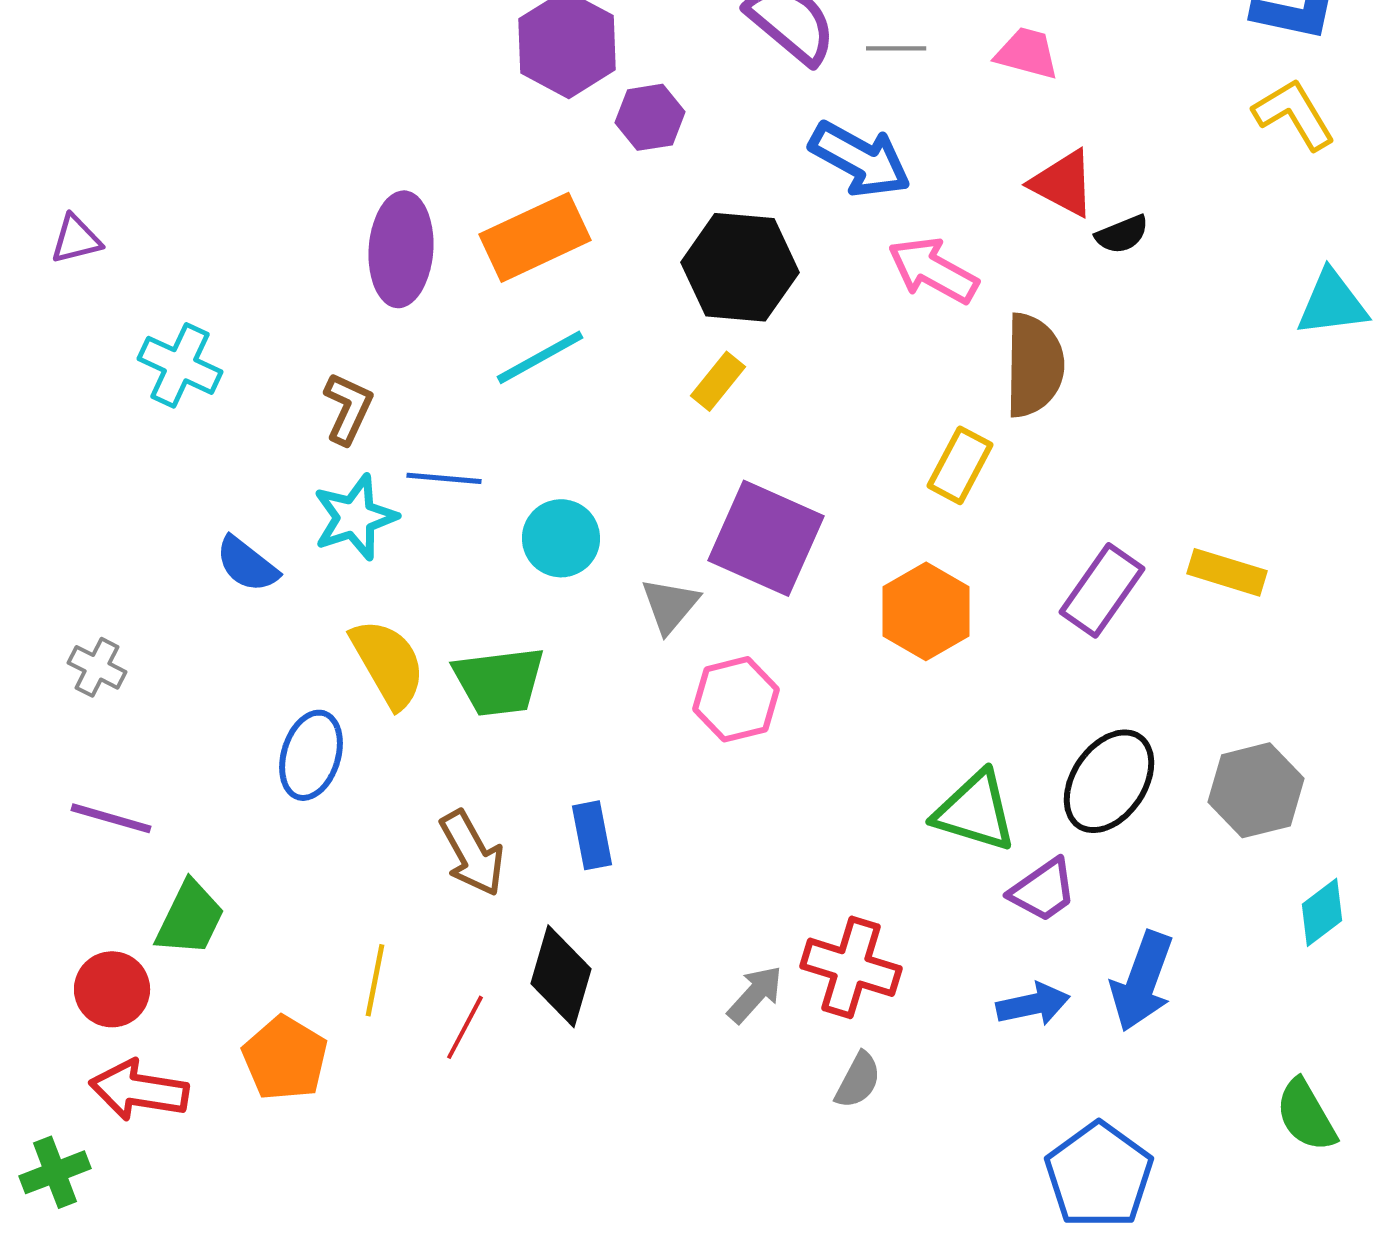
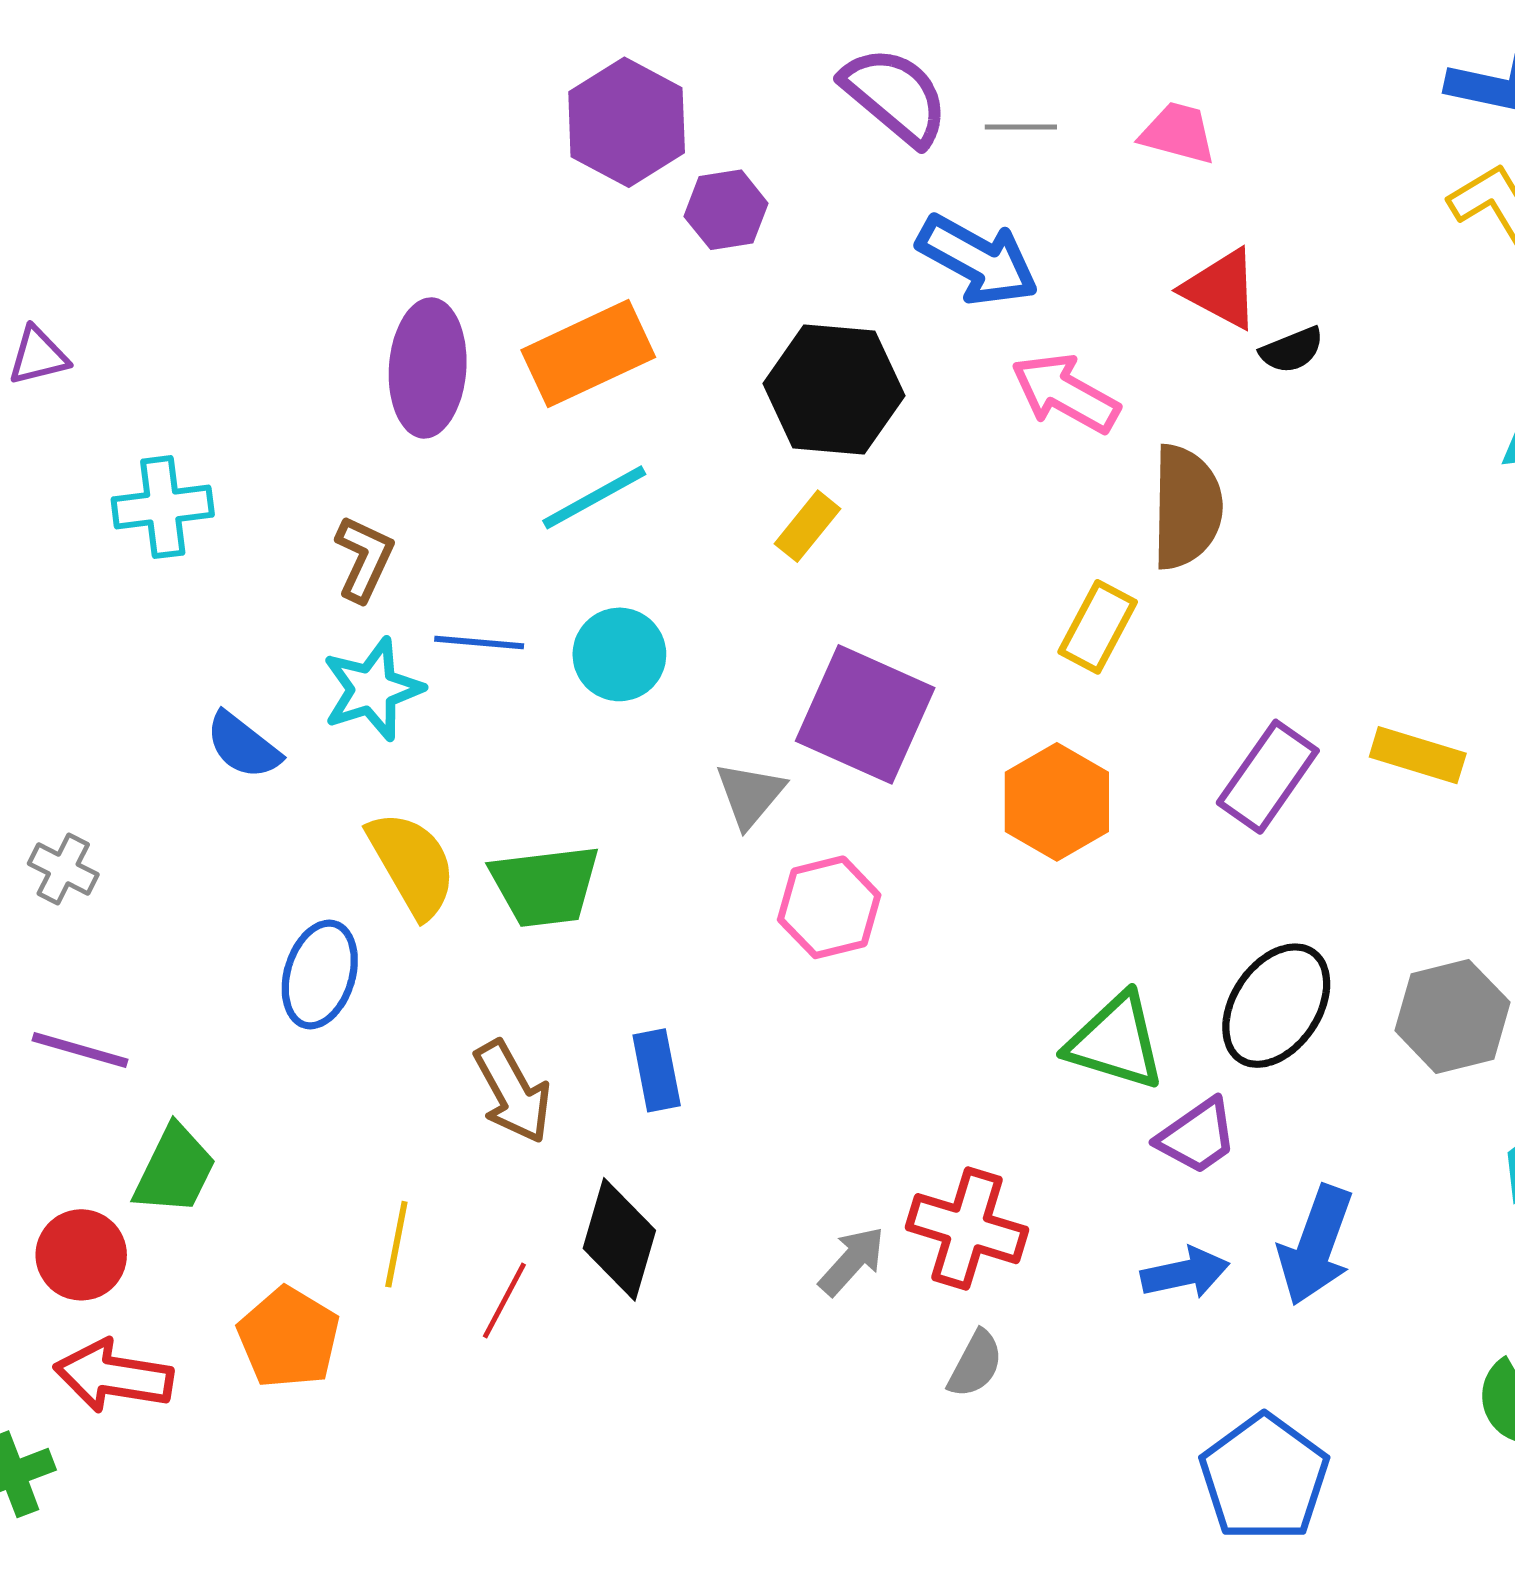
cyan cross: (180, 365) -> (163, 507), turned -32
cyan circle: (561, 538) -> (619, 654), moved

